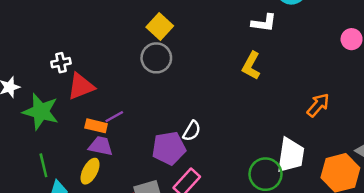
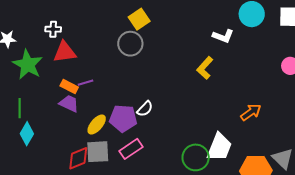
yellow ellipse: (90, 171) -> (97, 125), moved

